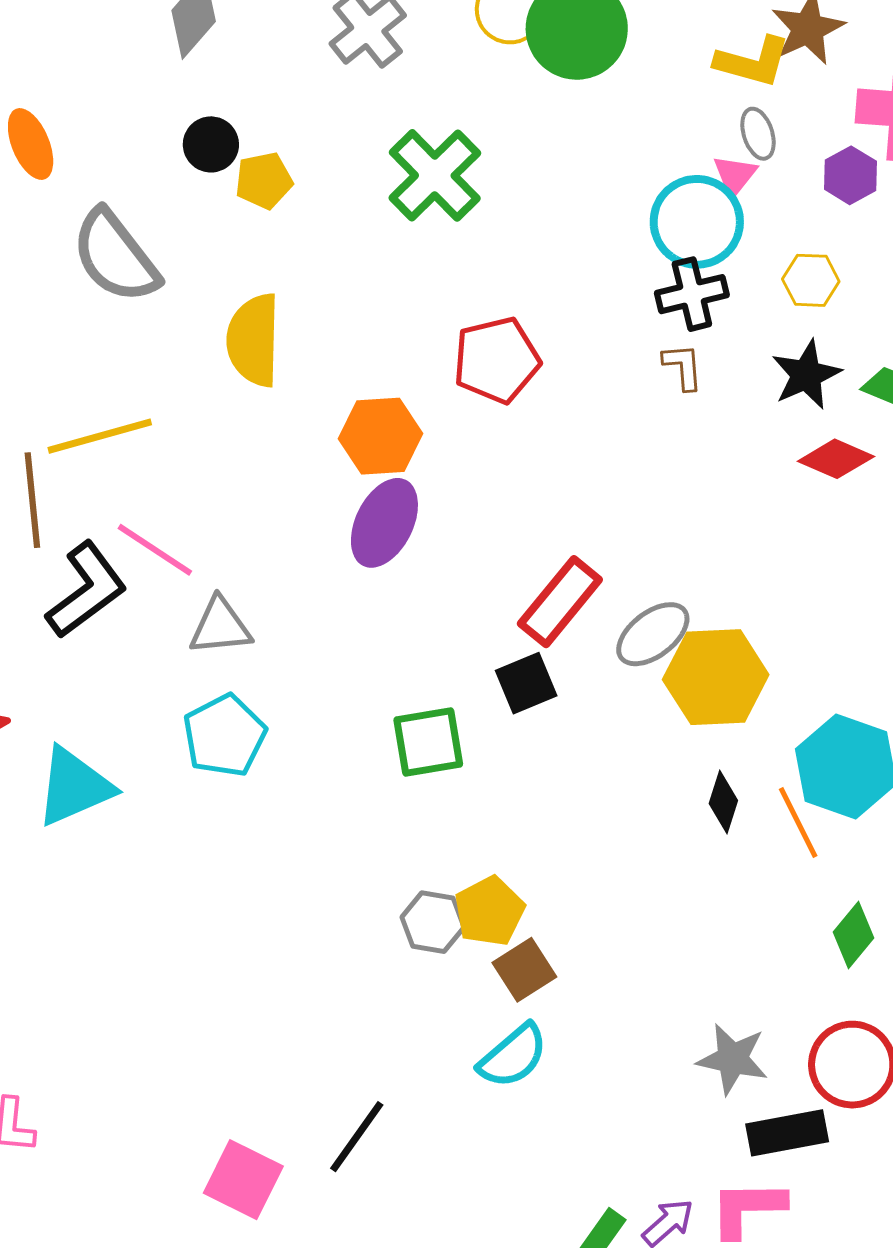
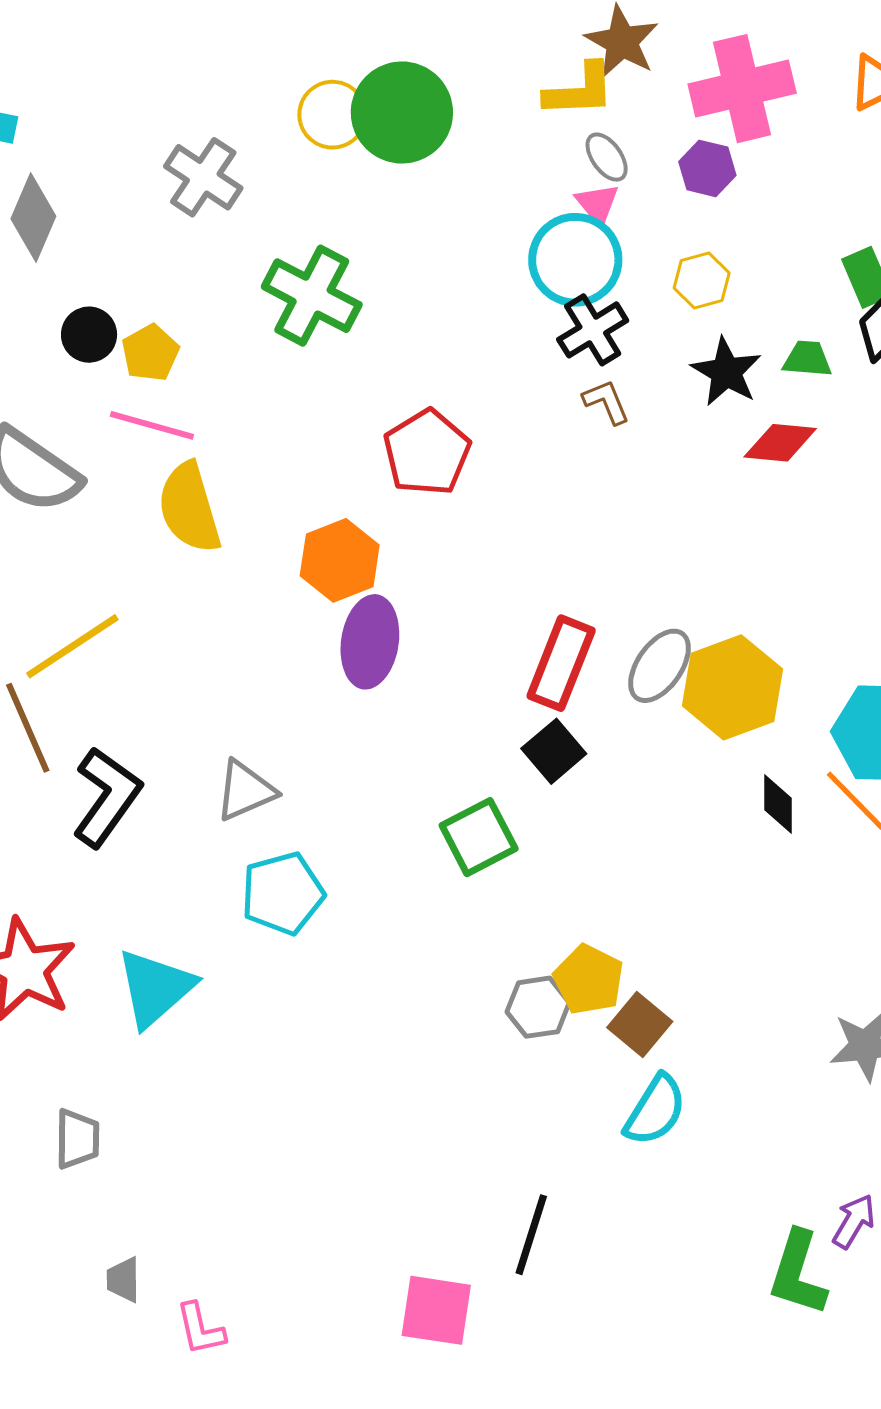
pink line: (155, 550) -> (152, 425), moved
cyan pentagon: (225, 736) -> (283, 893), turned 30

